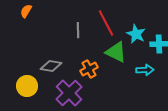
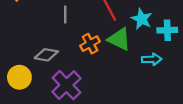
gray line: (78, 30) -> (65, 14), moved
orange cross: (89, 69) -> (90, 44), moved

